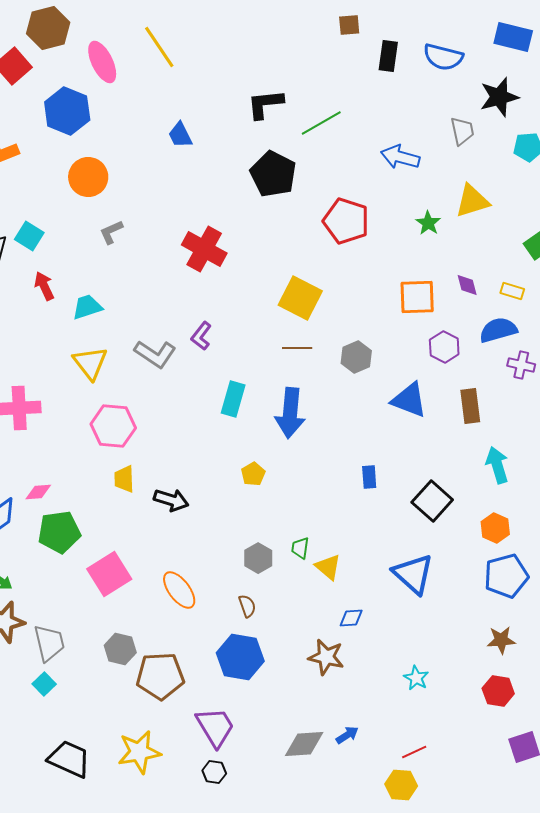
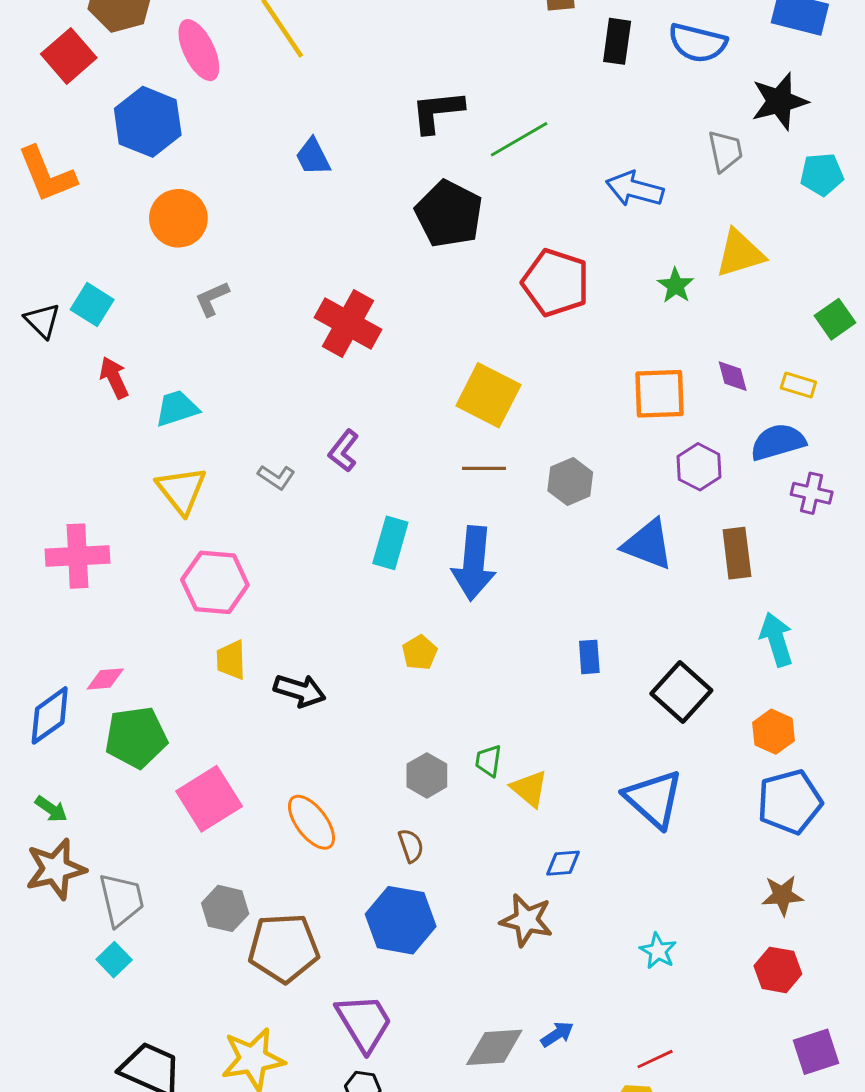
gray L-shape: (155, 354) -> (276, 477), size x0.6

